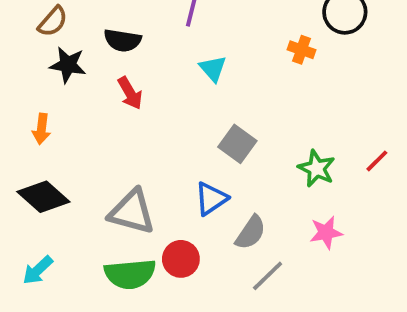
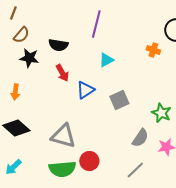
cyan triangle: (213, 69) -> (106, 60), turned 42
gray square: (237, 144) -> (119, 100), turned 30
blue triangle: (211, 199) -> (85, 90), moved
gray semicircle: (251, 233) -> (140, 138), moved

